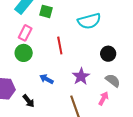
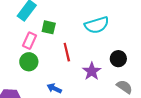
green square: (46, 11) -> (49, 27), moved
purple star: (81, 76) -> (92, 71), moved

